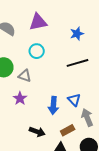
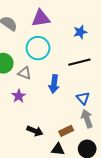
cyan circle: (37, 51) -> (38, 48), size x1.5
blue triangle: (74, 100) -> (83, 98), moved
blue arrow: (53, 105) -> (54, 84), moved

